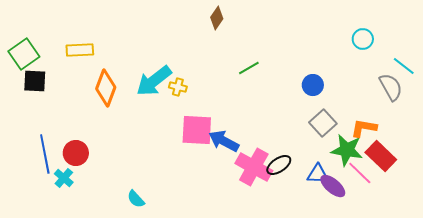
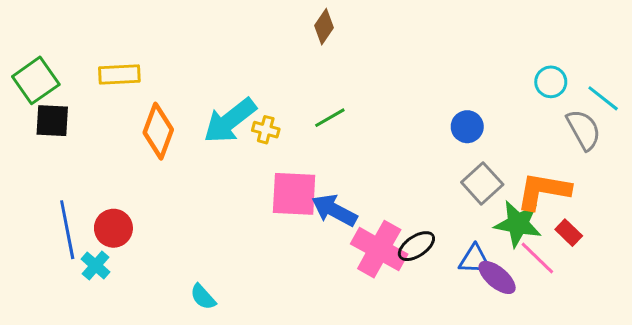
cyan circle: (363, 39) -> (551, 82), moved
green line: (249, 68) -> (330, 118), moved
orange L-shape: (364, 128) -> (543, 191), size x1.4
red rectangle: (381, 156) -> (569, 233), size x0.6

